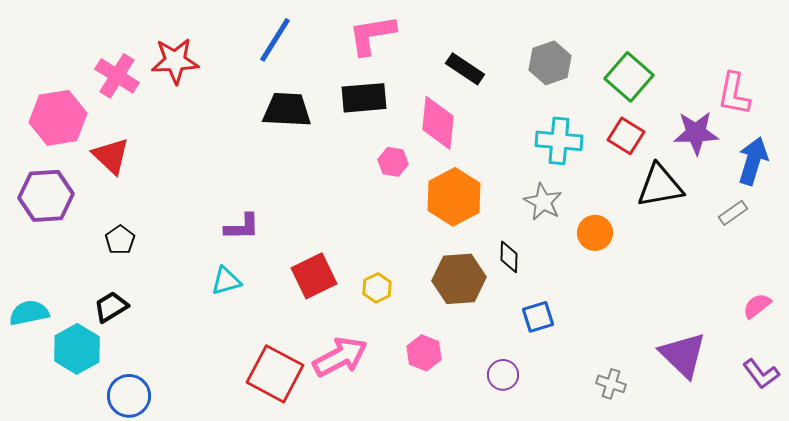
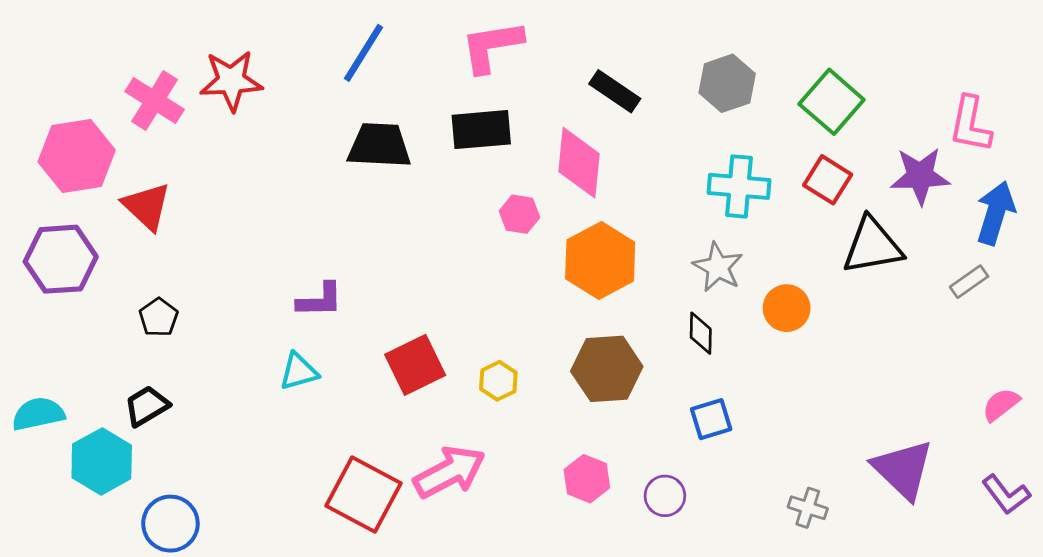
black diamond: (509, 257) -> (701, 333), moved
pink hexagon: (424, 353) -> (587, 479), moved

